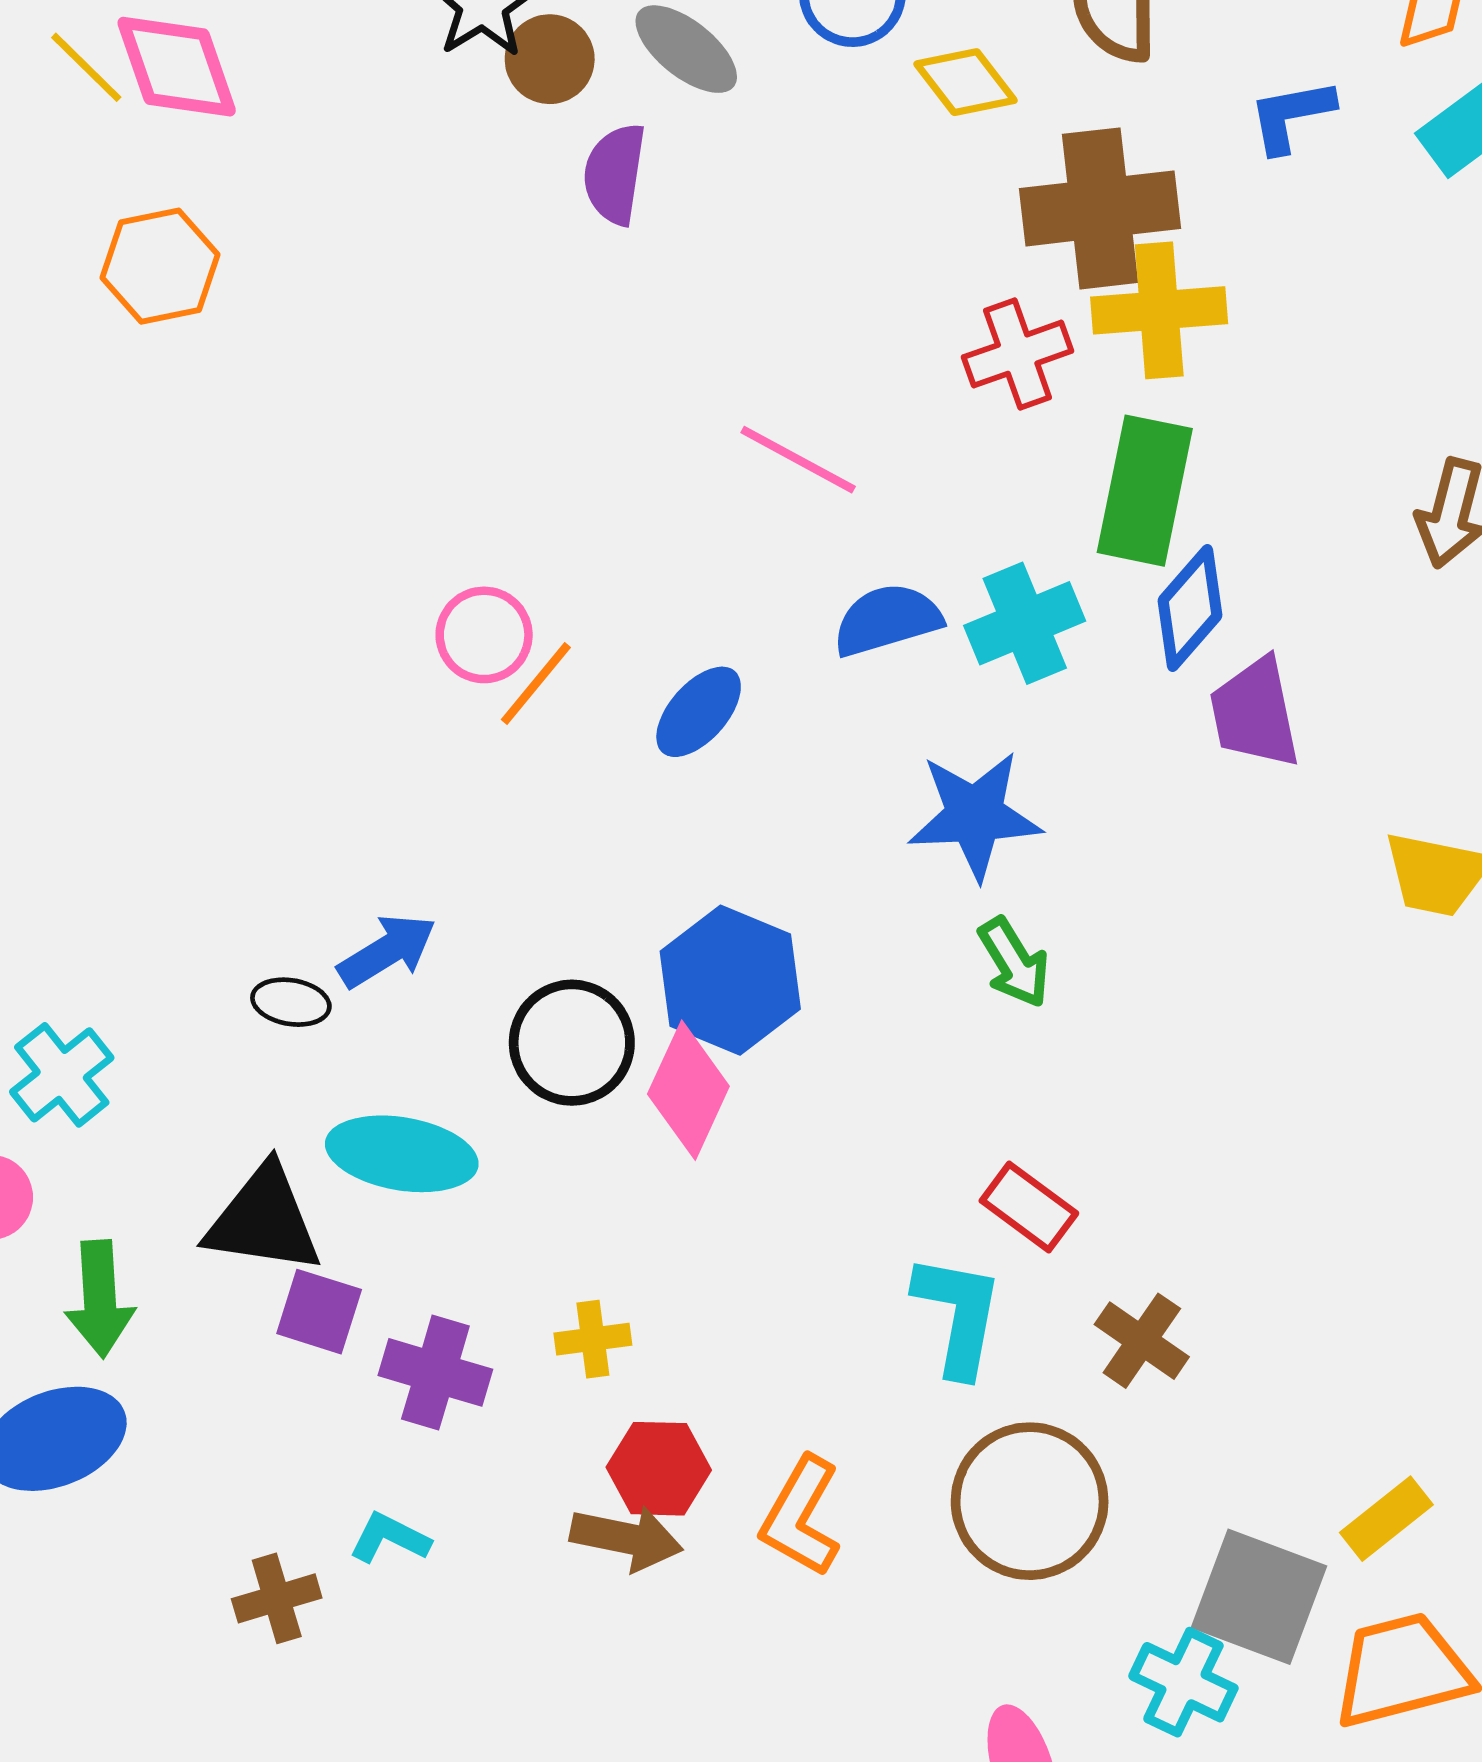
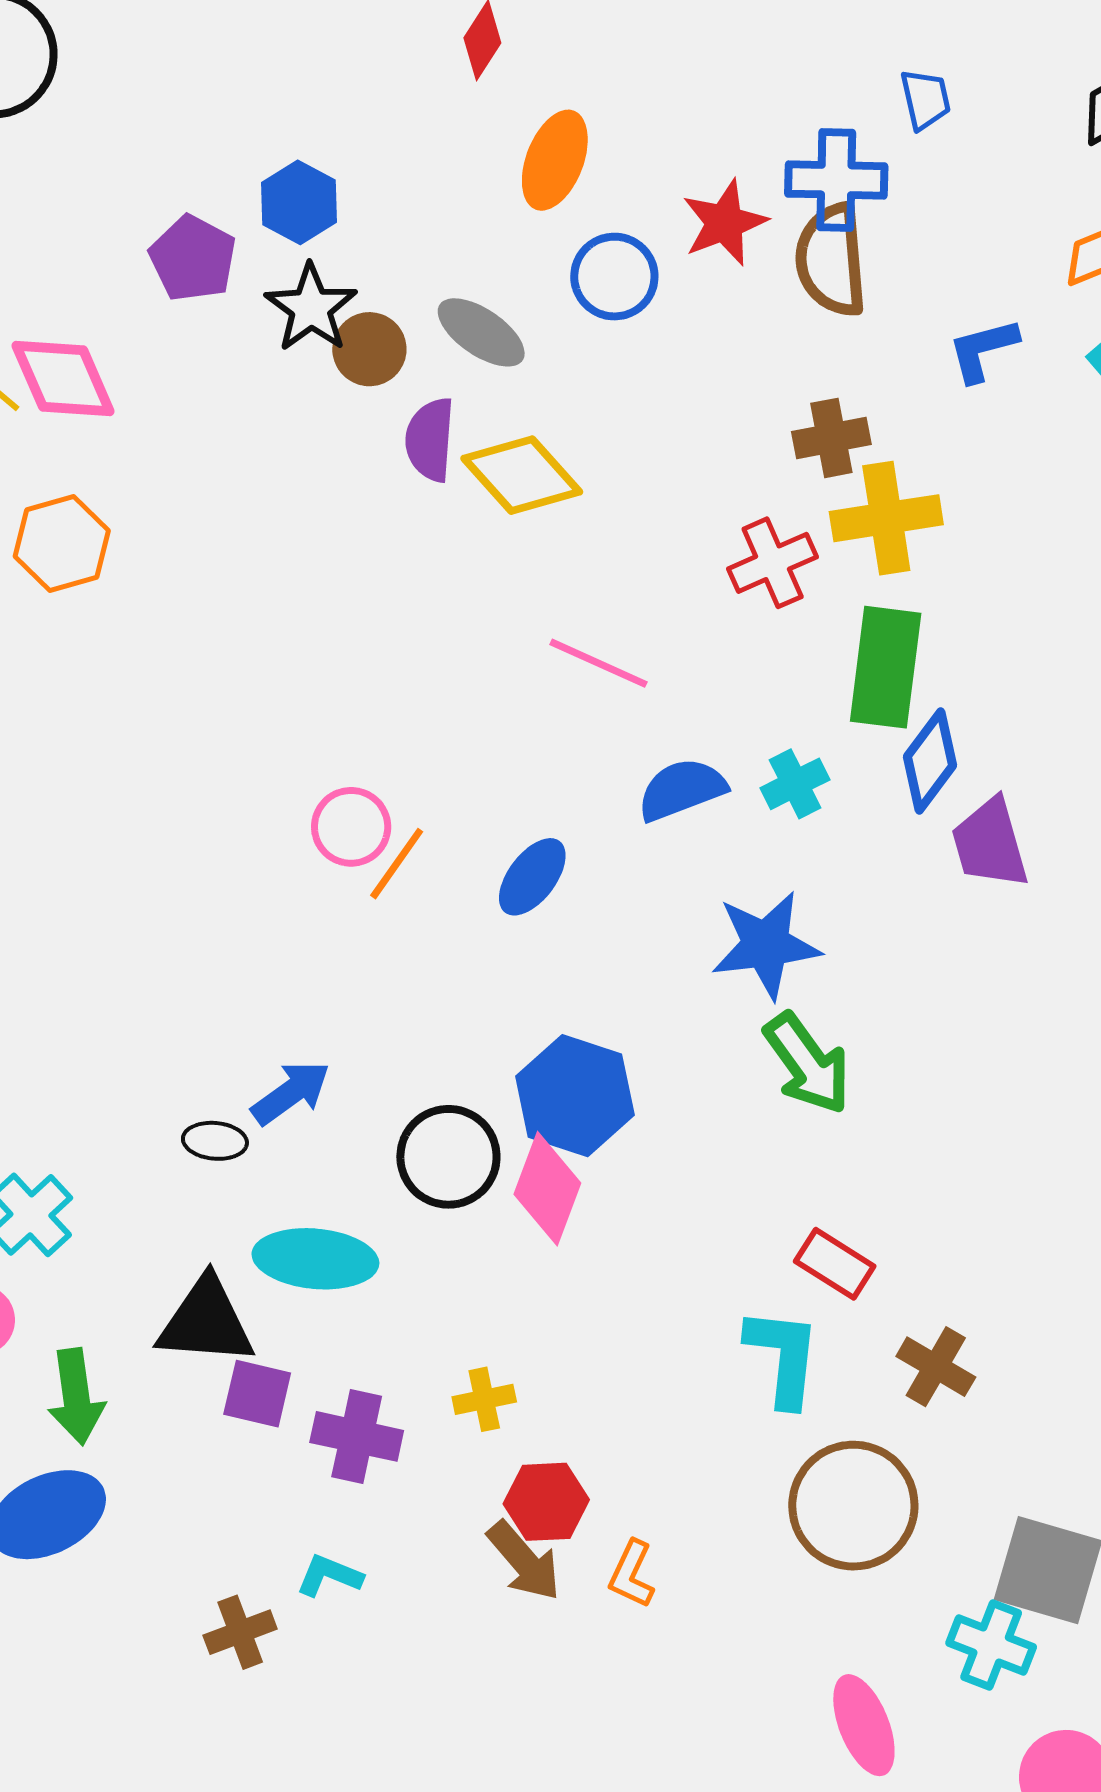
yellow diamond: (966, 82) -> (522, 475), moved, size x1.4
brown cross: (1100, 208) -> (831, 438), size x0.6
cyan cross: (1025, 623) -> (795, 784), size x0.7
green arrow: (1014, 963) -> (807, 1064), size x1.4
orange L-shape: (801, 1517) -> (632, 1574), moved, size x0.7
brown arrow: (626, 1538) -> (524, 1561), turned 42

